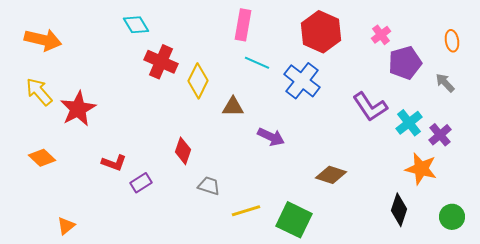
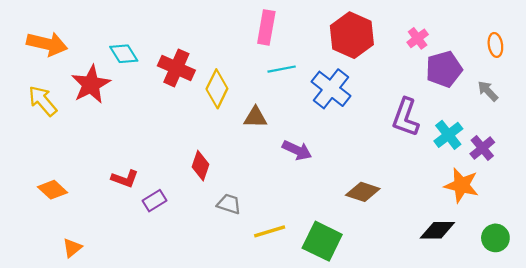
cyan diamond: (136, 25) -> (124, 54), moved
cyan line: (257, 63) -> (282, 69), turned -35
purple L-shape: (370, 107) -> (406, 117), turned 54
red star: (78, 109) -> (91, 84), moved
orange diamond: (42, 158) -> (52, 190), moved
black diamond: (399, 210) -> (437, 230), turned 72

